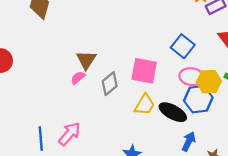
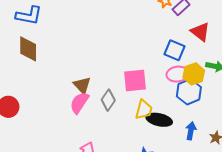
blue square: (183, 46) -> (174, 50), moved
pink semicircle: (78, 78) -> (79, 103), size x1.6
black ellipse: (173, 112) -> (159, 120), moved

